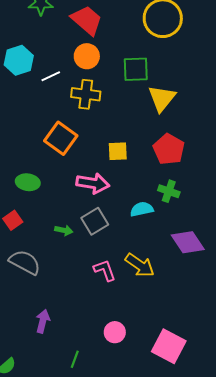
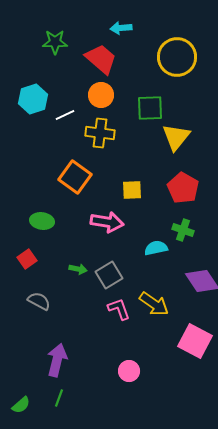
gray square: (95, 221) -> (109, 275), moved
gray semicircle: (25, 262) -> (39, 301), size x0.7
purple arrow: (43, 321) -> (57, 360), size x1.4
pink square: (169, 346) -> (195, 341), moved
green line: (75, 359) -> (59, 398), moved

